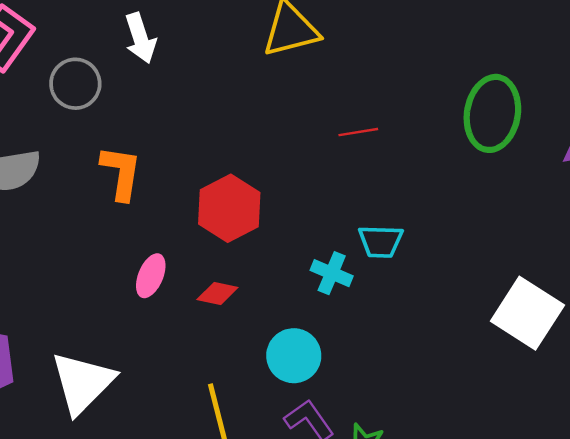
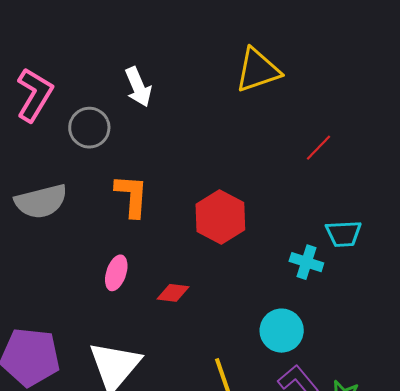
red line: (358, 132) -> (318, 148), turned -32
pink ellipse: (151, 276) -> (116, 273), moved
red diamond: (217, 294) -> (173, 293), moved

